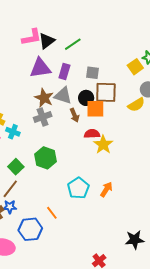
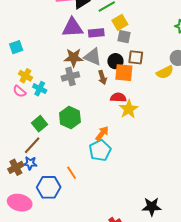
yellow square: (135, 67) -> (120, 22), moved
purple rectangle: (64, 71) -> (96, 33), turned 63
brown square: (106, 92) -> (136, 57), size x0.7
brown star: (44, 98) -> (74, 58), turned -30
orange arrow: (106, 189) -> (102, 133), moved

